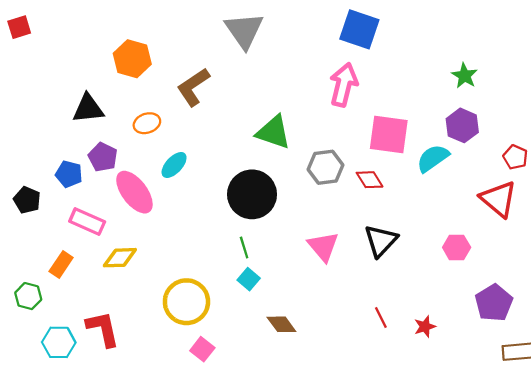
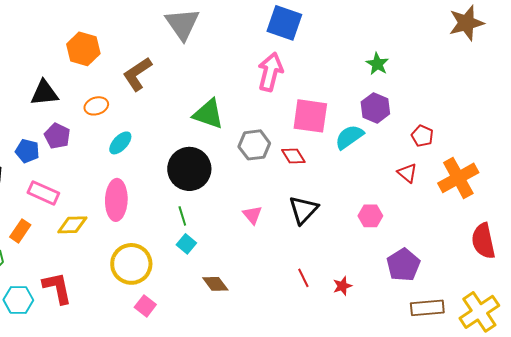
pink ellipse: (134, 192) -> (116, 200), moved, turned 39
red triangle: (498, 199) -> (407, 173), size x0.6
pink triangle: (323, 246) -> (252, 215), size x0.7

